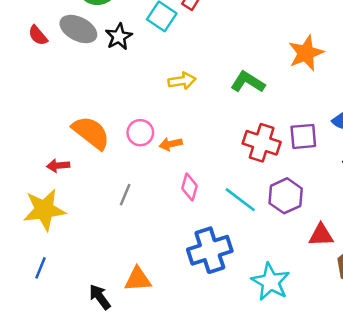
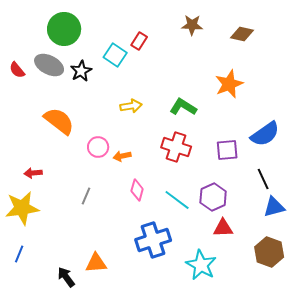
orange semicircle: (91, 133) -> (59, 121), moved
red cross: (262, 143) -> (176, 147), moved
red triangle: (321, 235) -> (223, 228), moved

